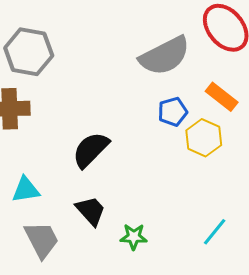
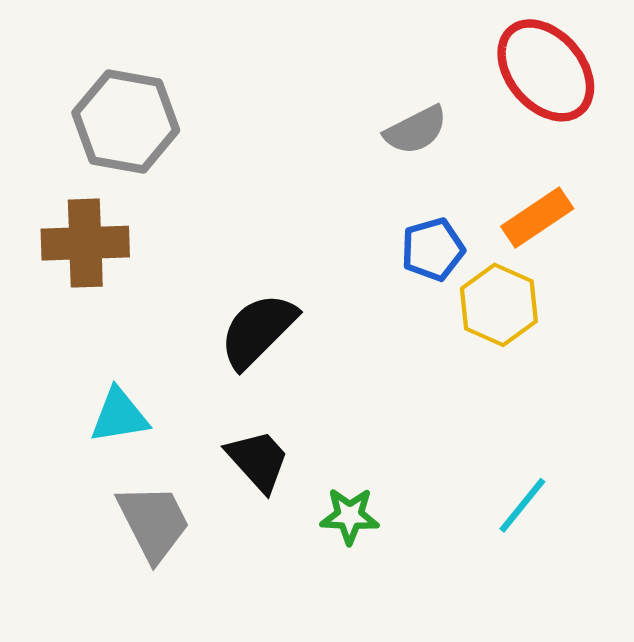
gray semicircle: (165, 56) -> (416, 130), size x0.6
orange rectangle: (222, 97) -> (537, 217), turned -72

